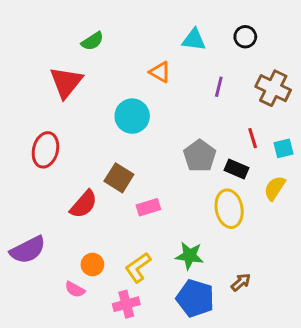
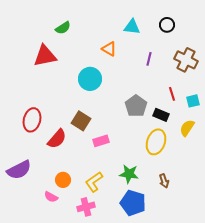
red triangle: (66, 82) -> (45, 56), turned 40
red ellipse: (45, 150) -> (32, 120), moved
yellow ellipse: (229, 209) -> (156, 142), turned 30
brown arrow: (241, 282) -> (164, 181), moved, turned 112

